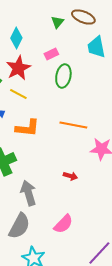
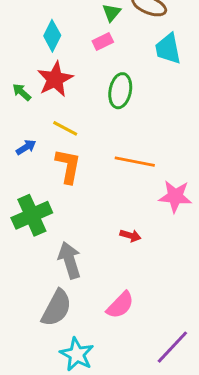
pink rectangle: (51, 54) -> (103, 41), moved
yellow line: (18, 94) -> (65, 128), moved
orange L-shape: (27, 128) -> (68, 166), turned -85

